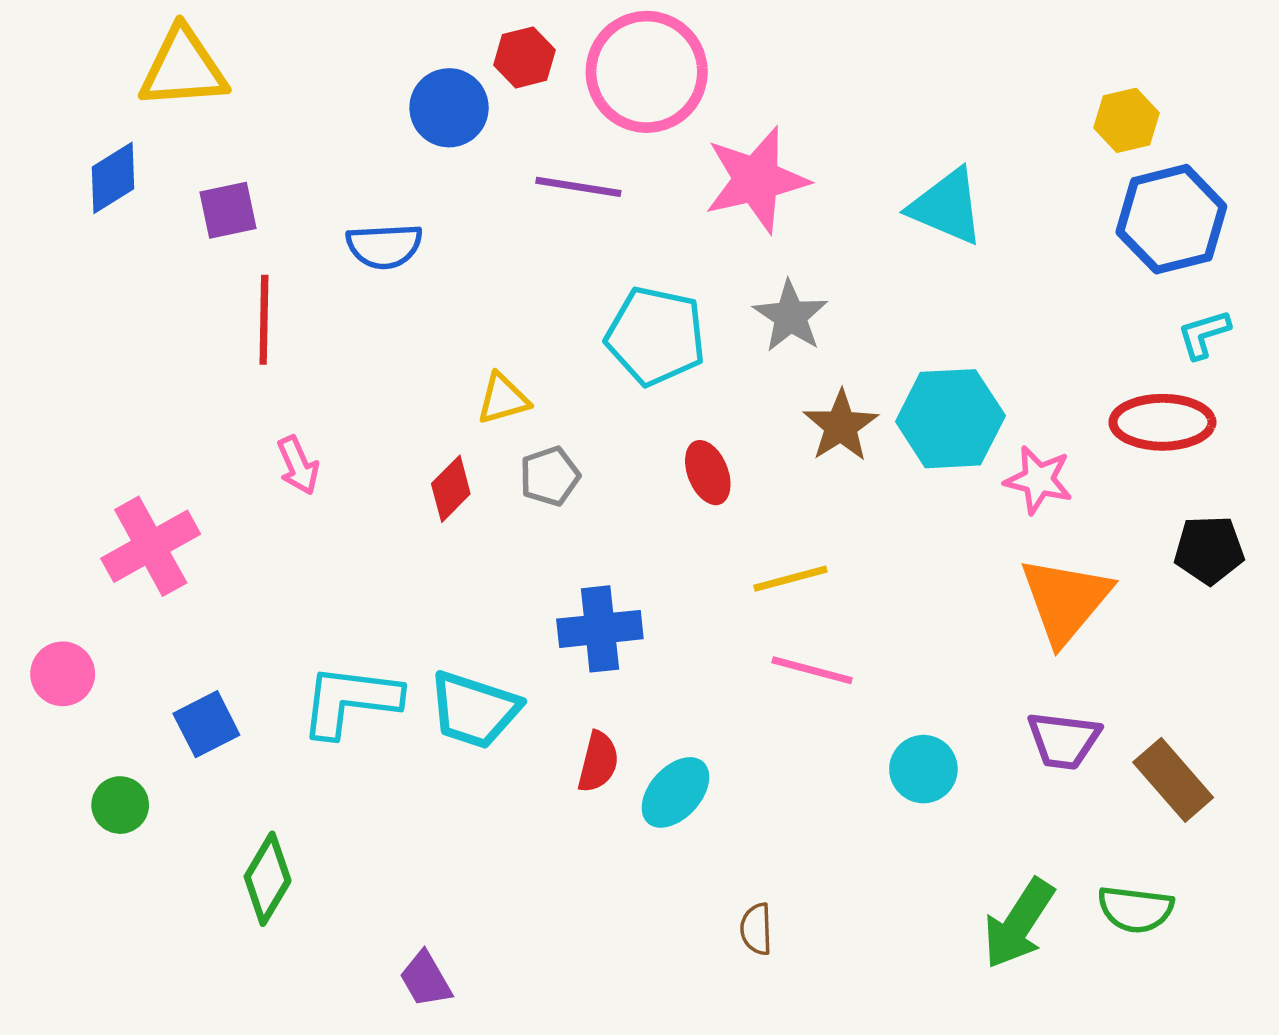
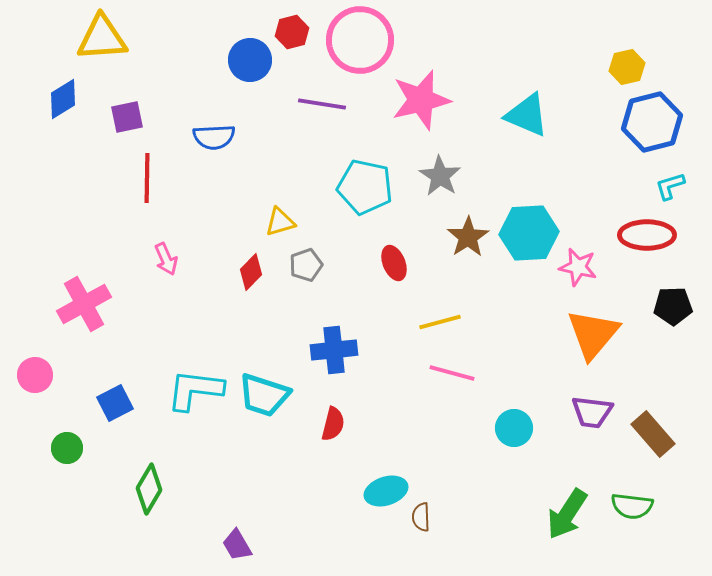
cyan ellipse: (675, 792) -> (386, 491), moved, turned 30

